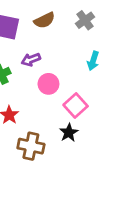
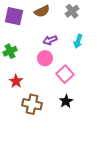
purple arrow: (31, 60) -> (50, 40), moved
black star: (69, 133) -> (66, 101), moved

